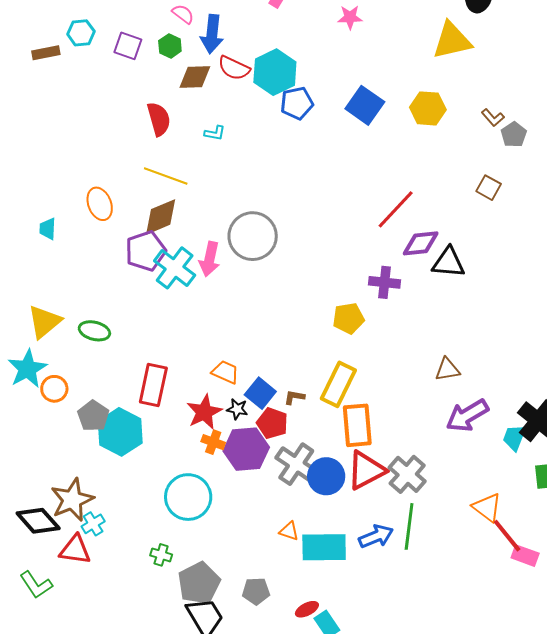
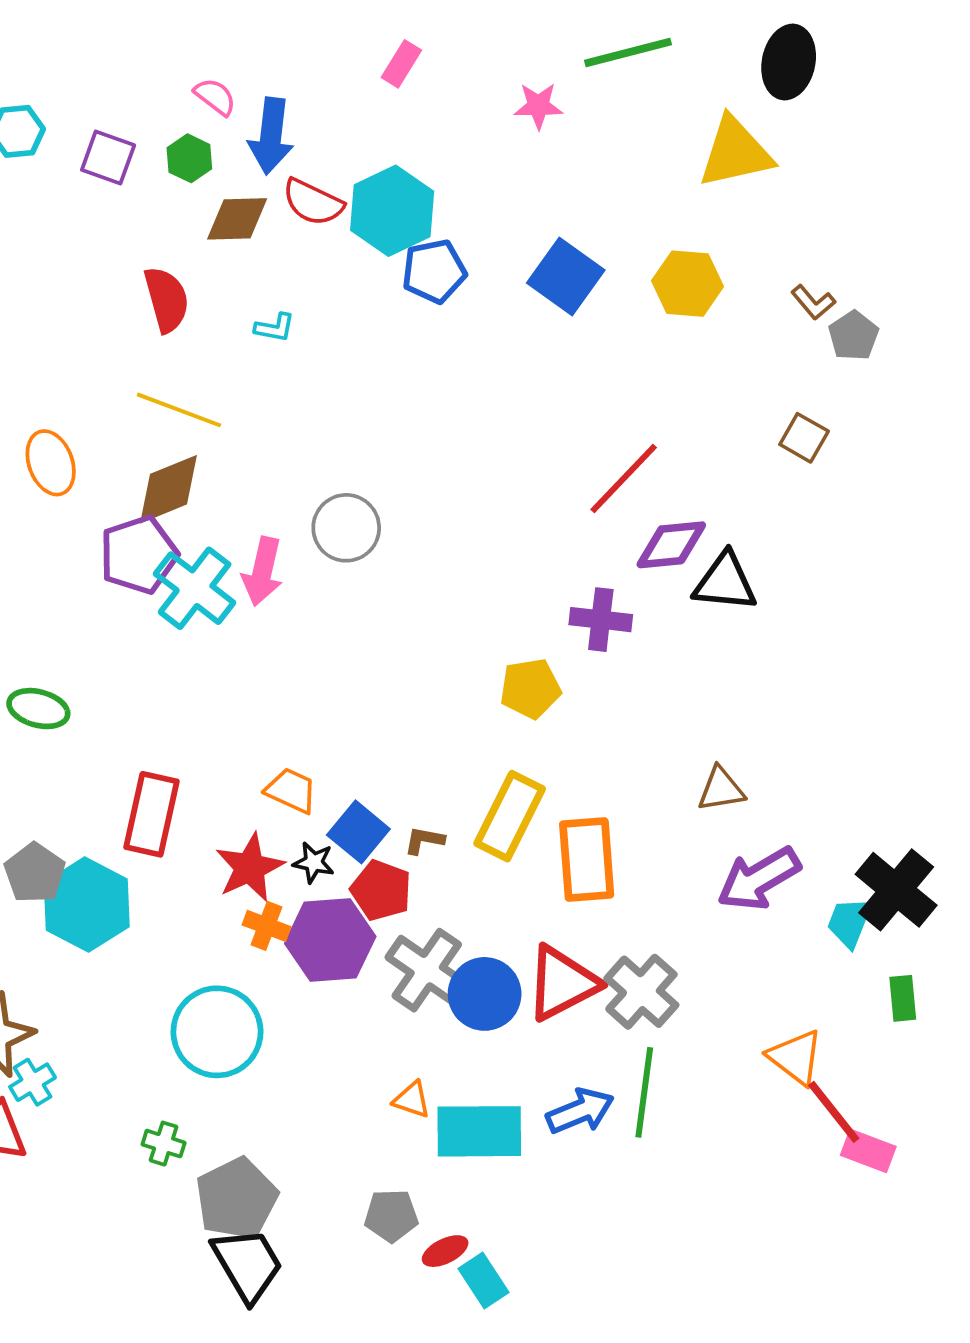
gray circle: (253, 236) -> (346, 528), size x0.7
orange rectangle: (357, 425) -> (587, 859), moved
gray pentagon: (256, 591) -> (391, 1216), moved

